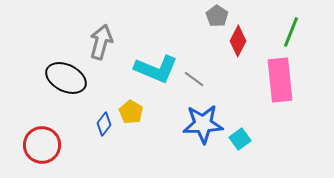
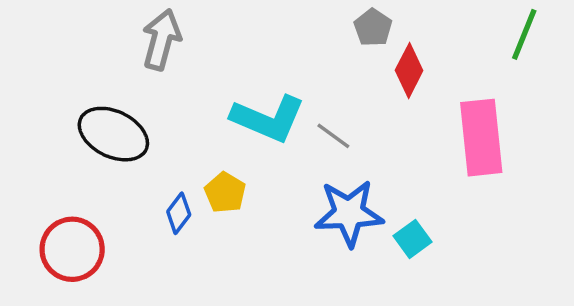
green line: (291, 32) -> (524, 34), moved
gray arrow: (101, 42) -> (162, 40), moved

